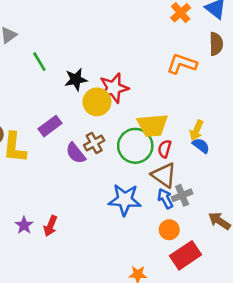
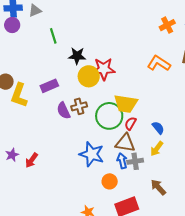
yellow arrow: (196, 130) -> (157, 149), moved
brown triangle: (164, 175) -> (125, 143), turned -40
orange circle: (169, 230) -> (110, 181), moved

